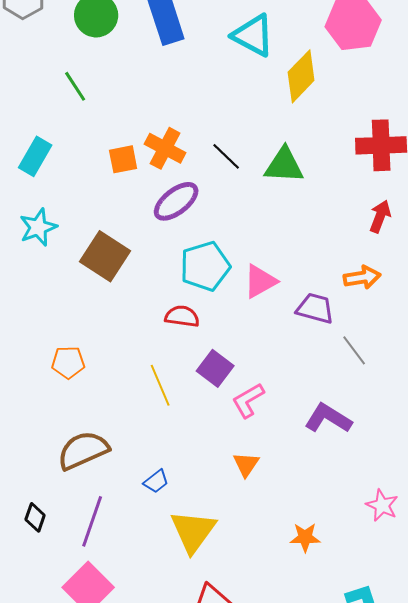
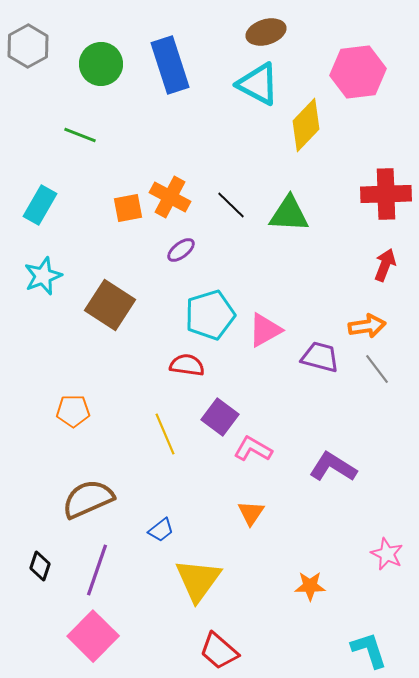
green line: (75, 86) -> (80, 135), turned -36
purple ellipse: (176, 201) -> (181, 250), size x0.6
gray line: (354, 350) -> (377, 369), moved
pink L-shape: (248, 400) -> (253, 449), turned 60

